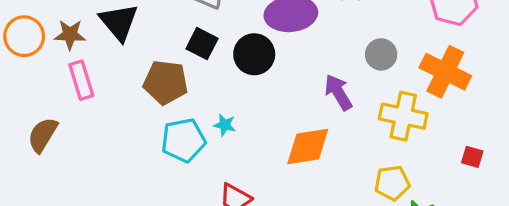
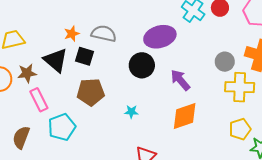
black square: (202, 44) -> (84, 56), moved
gray circle: (381, 54) -> (225, 62), moved
purple arrow: (338, 92) -> (180, 80), moved
cyan pentagon: (183, 140) -> (62, 127), moved

